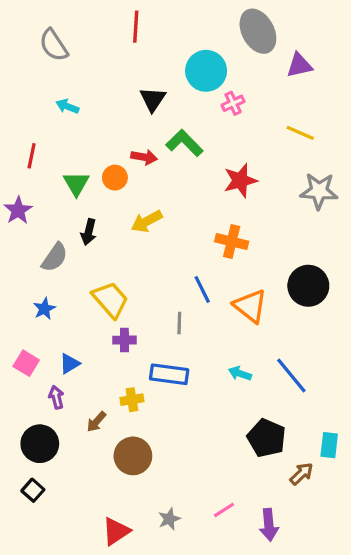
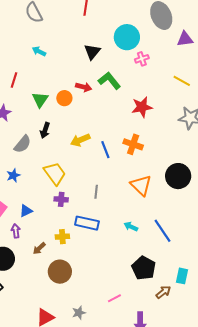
yellow arrow: (147, 221) -> (80, 140), moved
blue line: (202, 289) -> (105, 150), moved
pink line: (224, 510) -> (114, 298), moved

